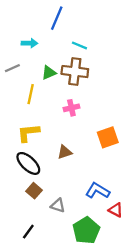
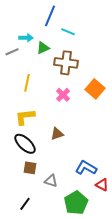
cyan line: (79, 45) -> (68, 32), moved
gray line: (12, 68) -> (12, 52), moved
green triangle: (49, 73) -> (43, 48), moved
pink cross: (71, 108) -> (63, 95), turned -32
orange square: (108, 137) -> (95, 89), moved, turned -30
brown square: (34, 191) -> (30, 168), turned -32

